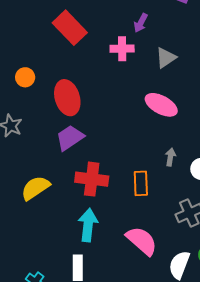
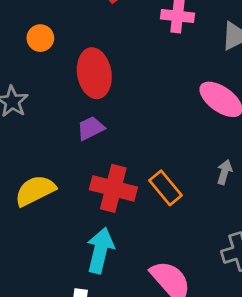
purple trapezoid: (70, 138) -> (91, 128), size x0.7
orange rectangle: (141, 183) -> (166, 188), moved, turned -45

